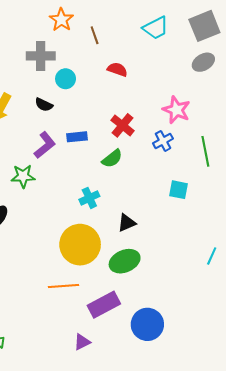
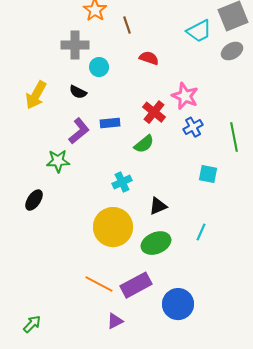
cyan trapezoid: (156, 28) -> (199, 31), moved
pink star: (176, 110) -> (185, 96), moved
cyan line: (212, 256) -> (201, 232), moved
orange line: (63, 286) -> (99, 284), moved, turned 32

